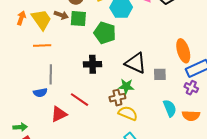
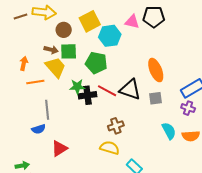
orange arrow: (21, 18) -> (24, 63), moved
yellow trapezoid: (41, 20) -> (56, 67), moved
orange ellipse: (183, 51) -> (156, 70), moved
green star: (126, 86) -> (77, 87), moved
red line: (79, 100) -> (107, 91), moved
yellow semicircle: (128, 113) -> (110, 148), moved

